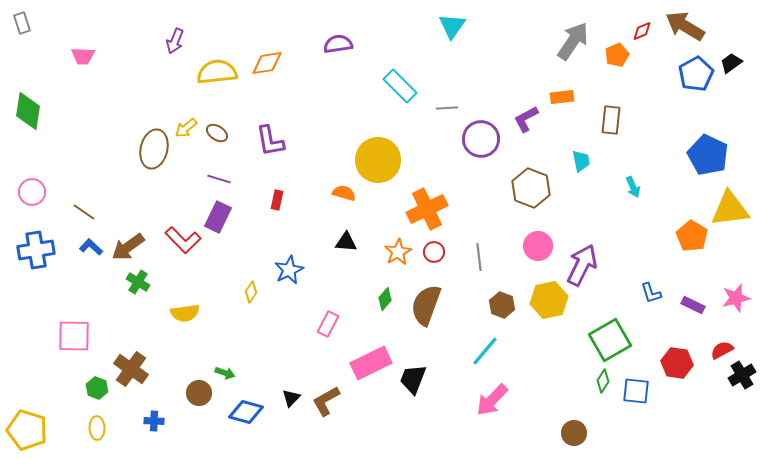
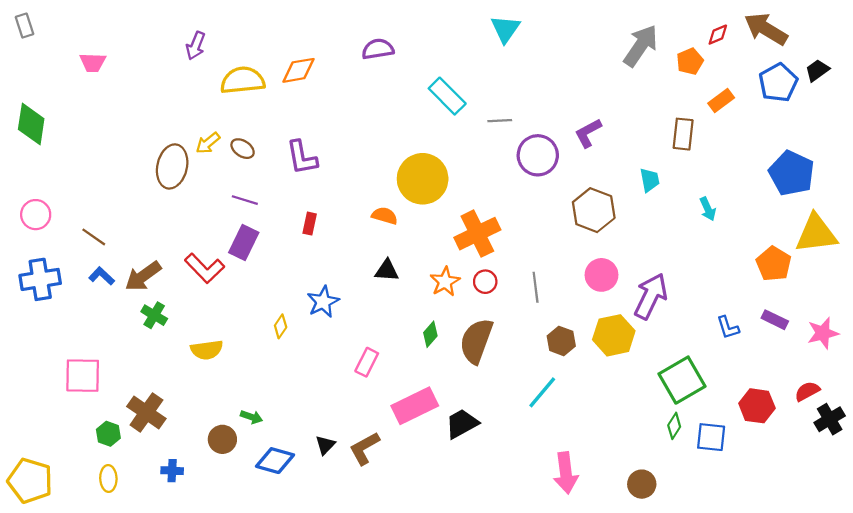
orange rectangle: (562, 97) -> (721, 101), moved, turned -30
purple rectangle: (693, 305) -> (775, 320), moved
black trapezoid: (413, 379) -> (462, 424), turned 40
pink arrow: (492, 400) -> (566, 473), moved, turned -51

